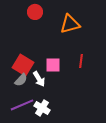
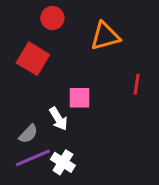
red line: (81, 61) -> (137, 84), moved
red square: (23, 65) -> (33, 59), moved
gray semicircle: (21, 80) -> (28, 134), moved

